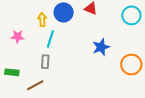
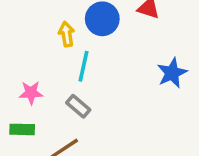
pink star: (17, 36) -> (31, 93), moved
gray rectangle: (45, 62) -> (78, 106), turned -48

